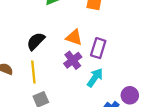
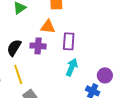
orange triangle: (74, 37) -> (48, 27), moved
purple cross: (73, 60) -> (38, 46), moved, turned -35

